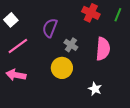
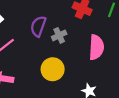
gray cross: (71, 45) -> (59, 35), moved, turned 32

